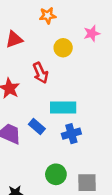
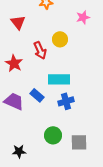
red triangle: (14, 39) -> (18, 22), turned -49
yellow circle: (63, 48) -> (60, 39), moved

